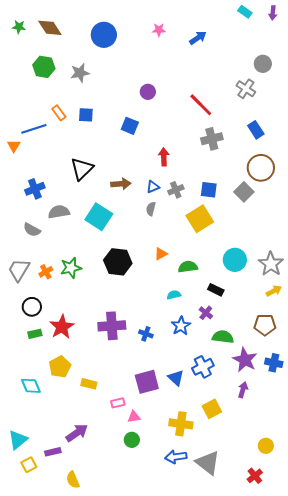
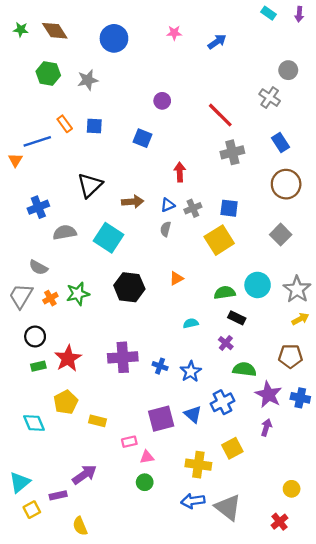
gray square: (244, 192) -> (281, 235), moved
gray semicircle: (32, 230) -> (38, 267), moved
green semicircle: (188, 267) -> (225, 293), moved
blue star: (181, 326) -> (191, 372), moved

